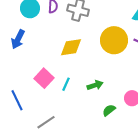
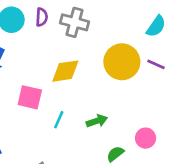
pink square: (44, 78) -> (30, 97), moved, turned -30

